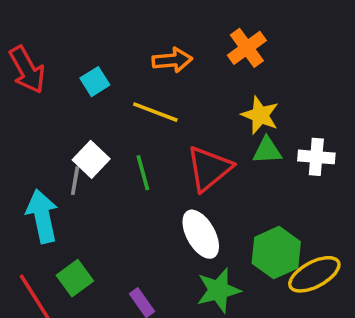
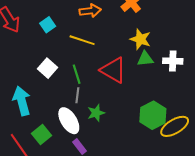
red triangle: (209, 168) -> (113, 70), turned -48
gray line: (75, 181) -> (77, 95), moved
white ellipse: (201, 234) -> (69, 121), moved
green star: (218, 290) -> (96, 113), moved, size x0.7

